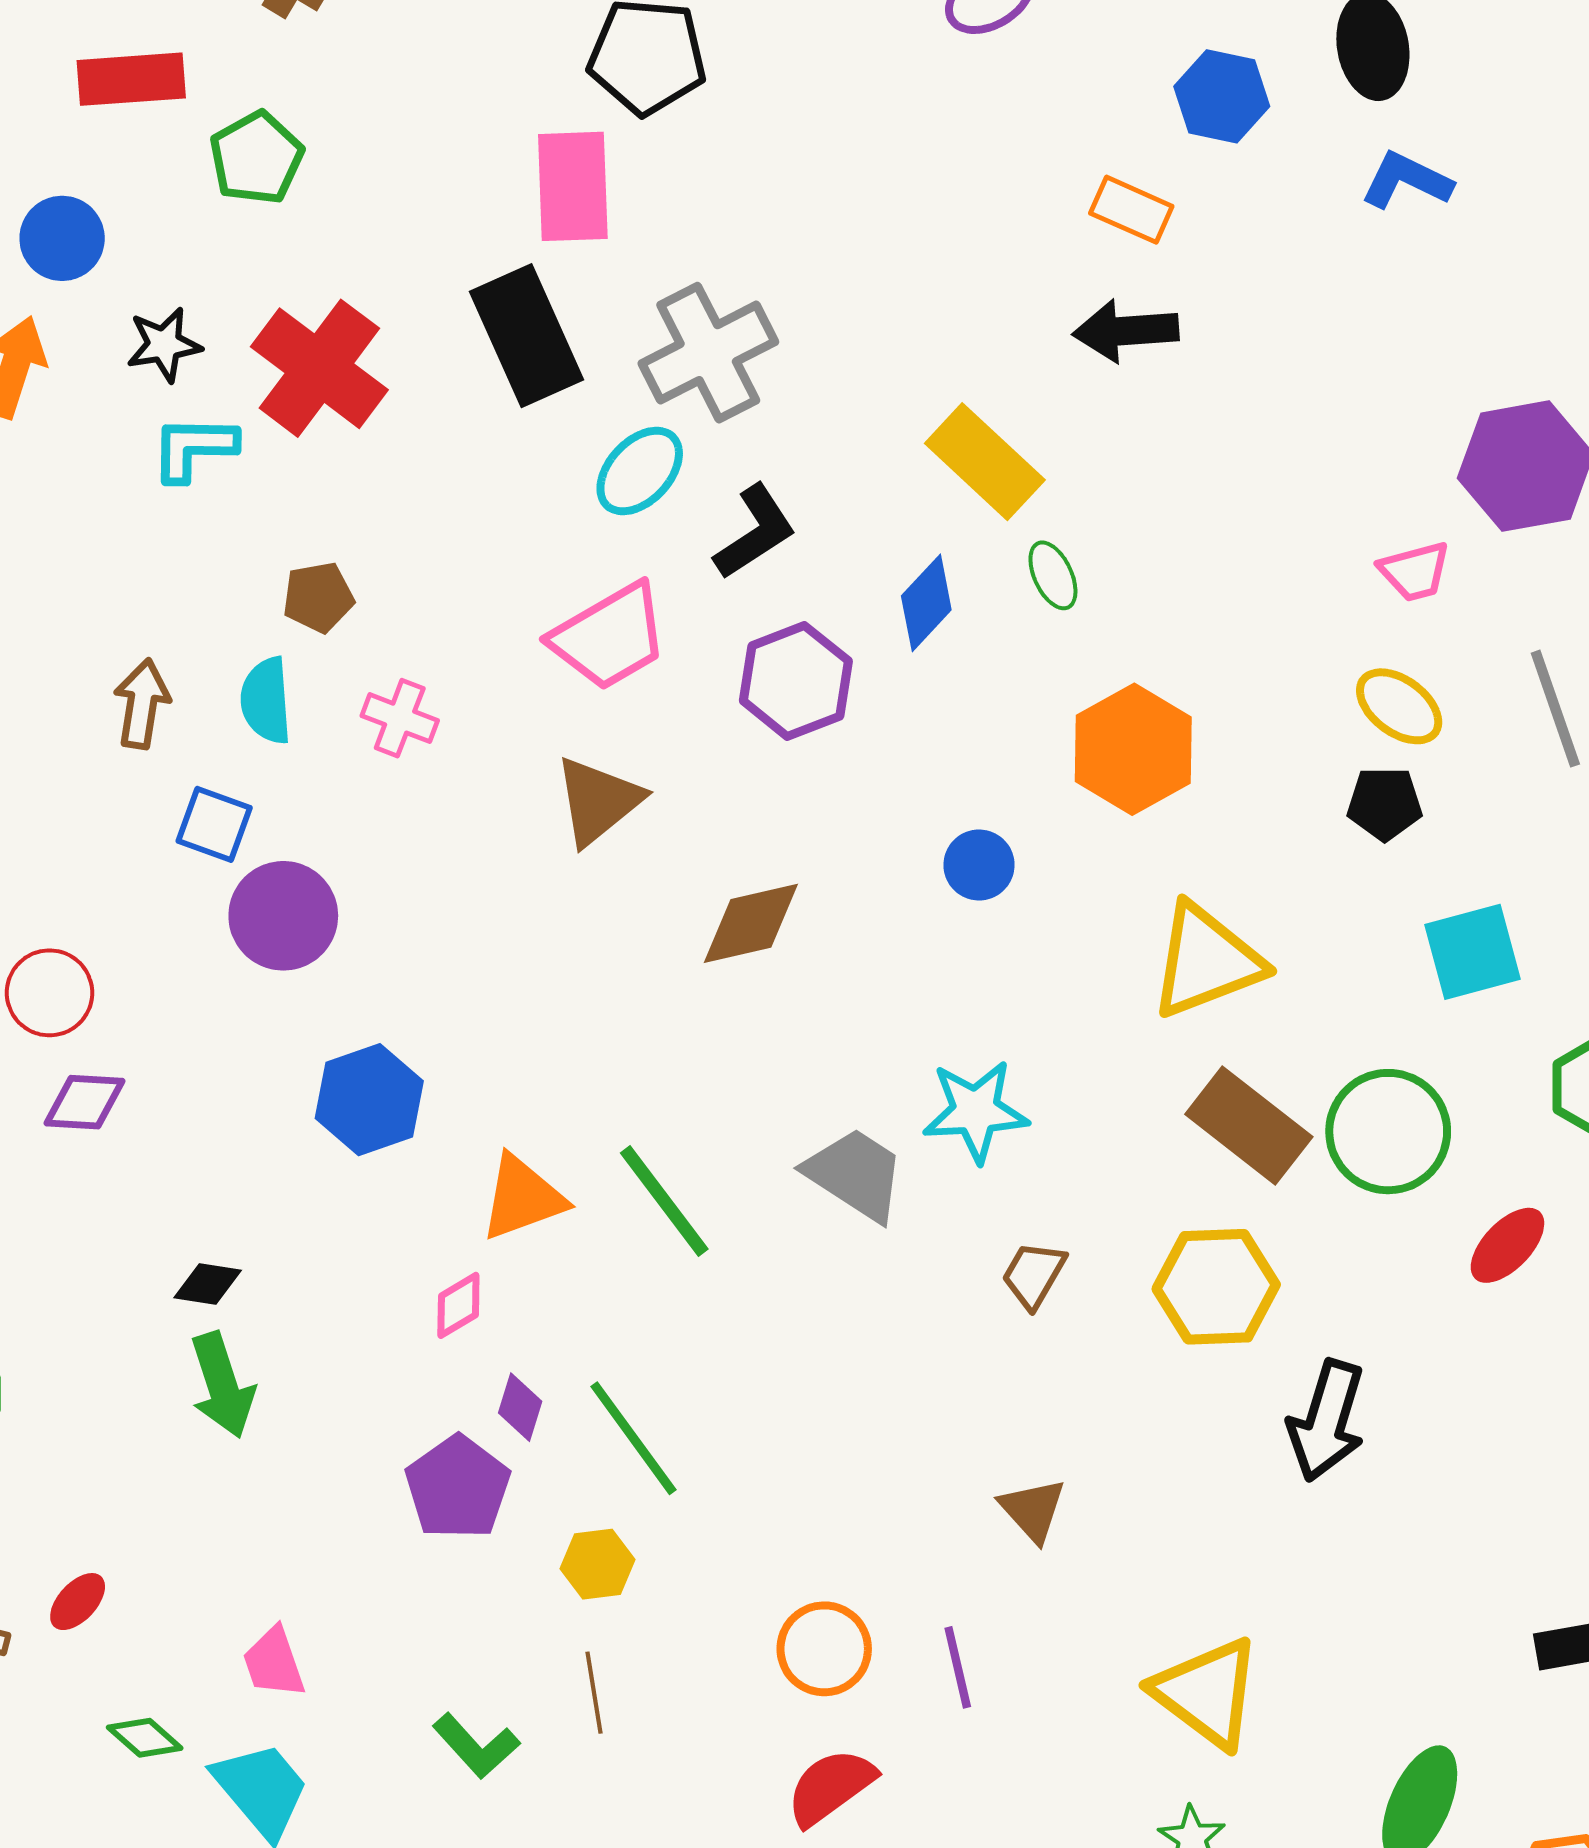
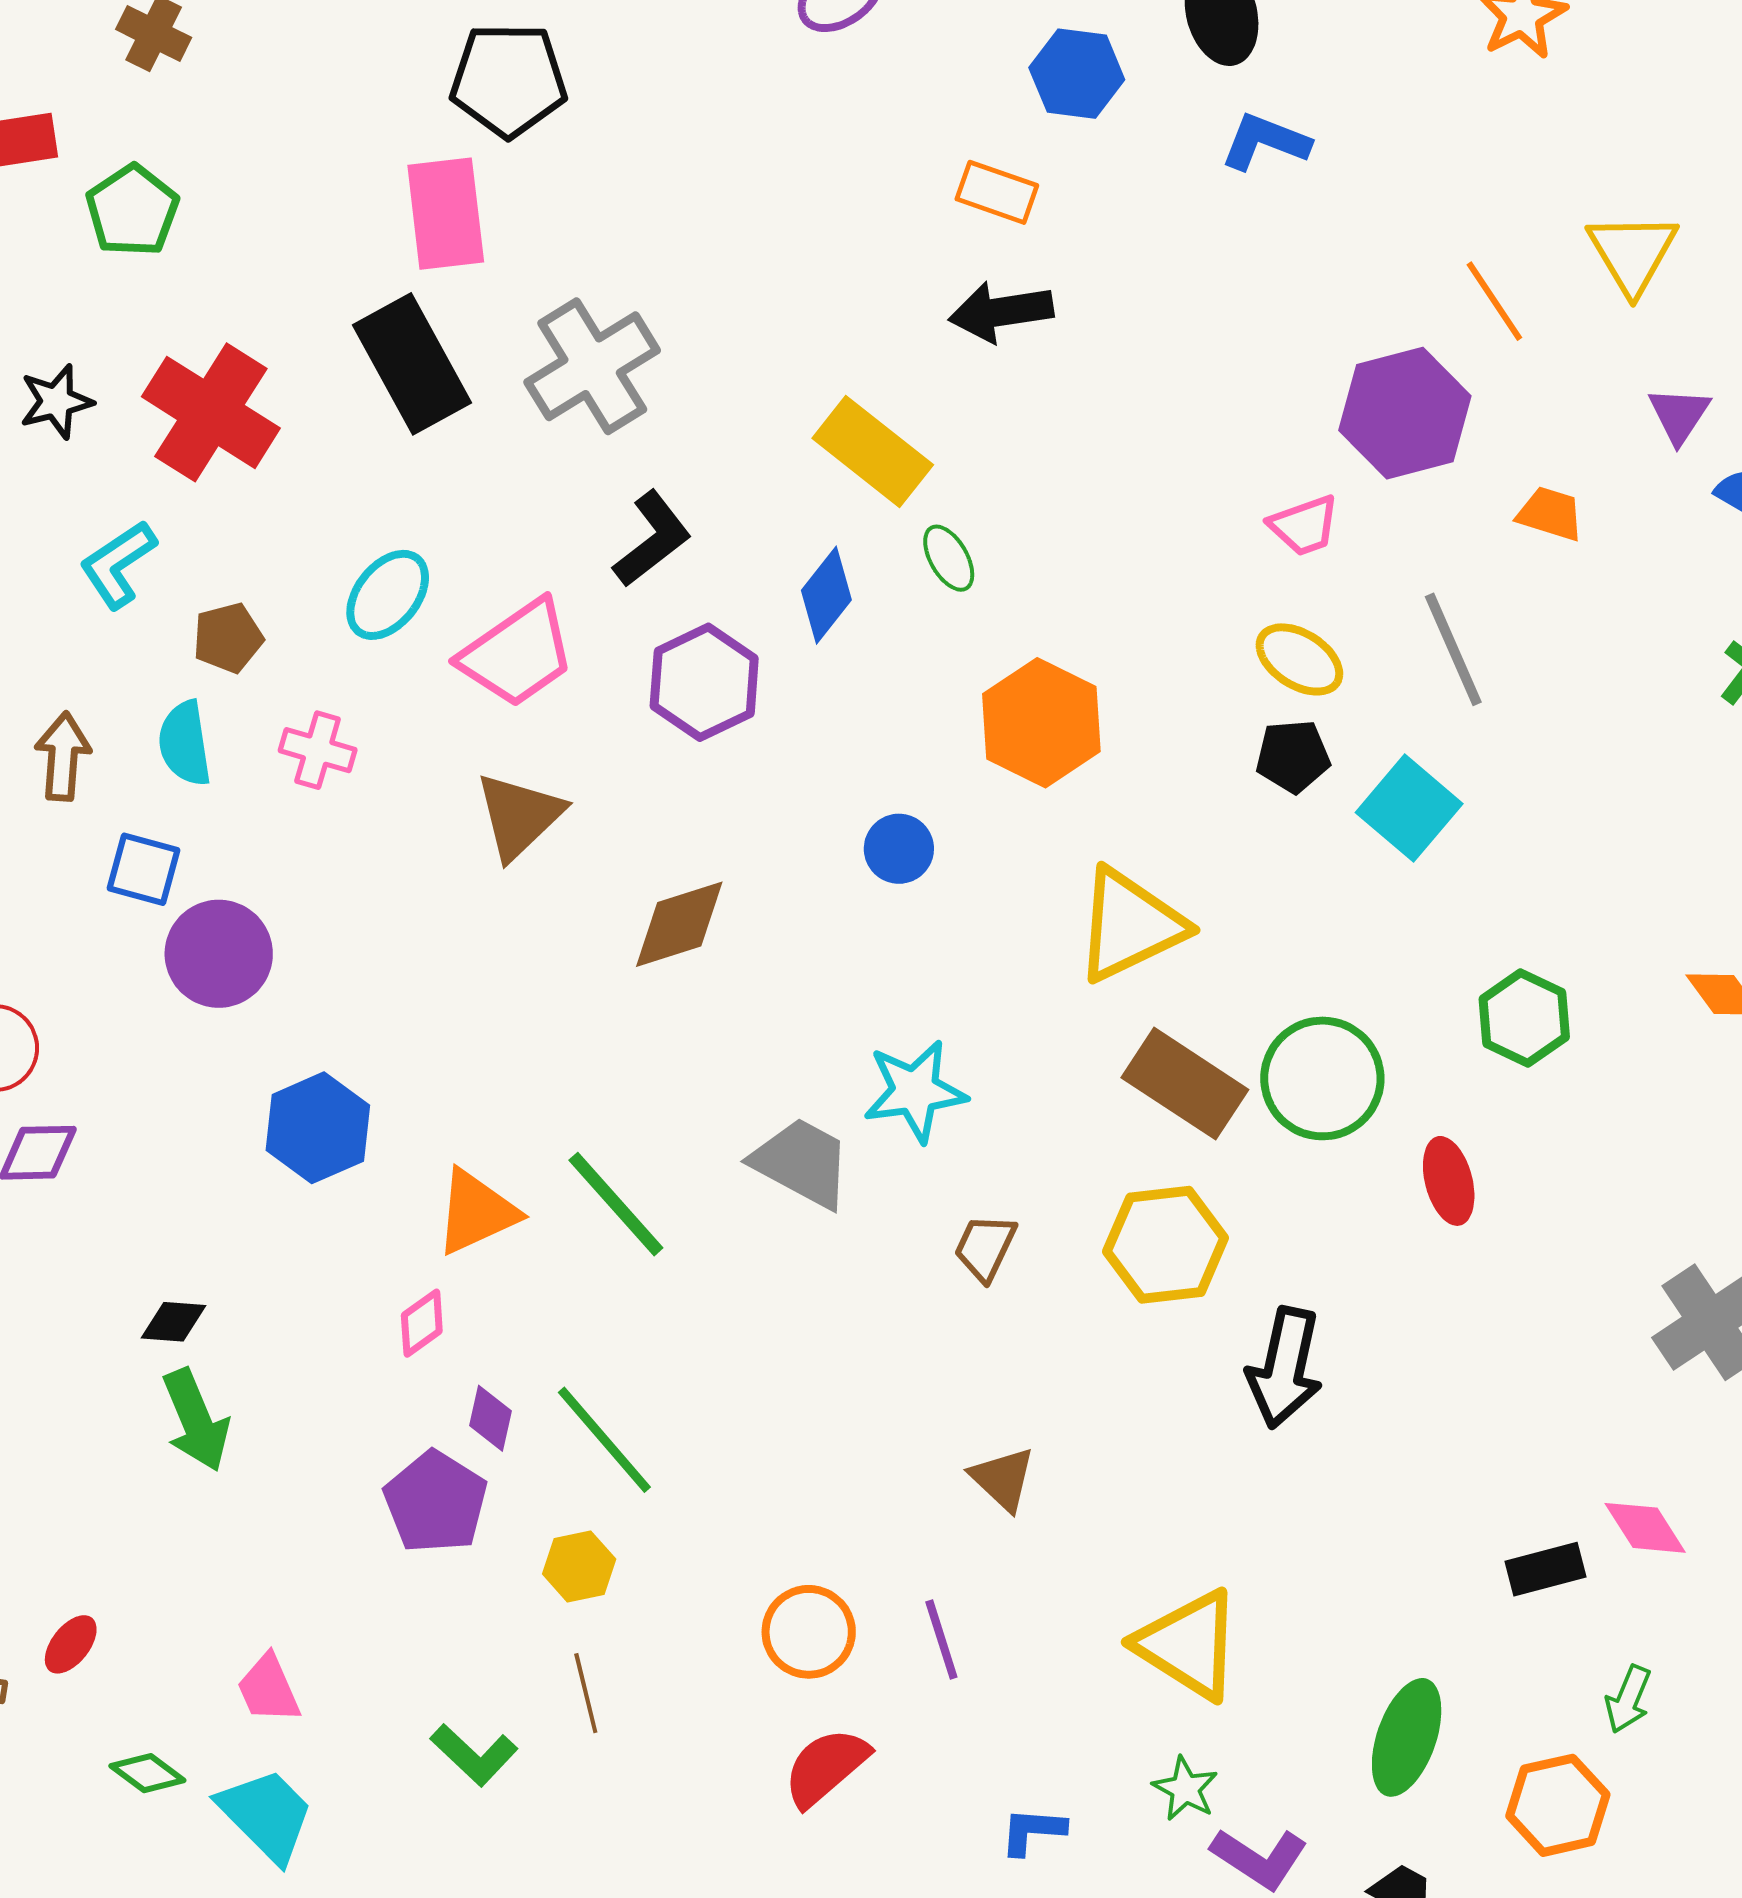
cyan L-shape: (194, 448) -> (118, 564), moved, turned -30
cyan ellipse: (640, 471) -> (388, 595), moved
cyan square: (1472, 952) -> (1409, 808), moved, turned -30
red ellipse: (1507, 1245) -> (1449, 1181), turned -54

